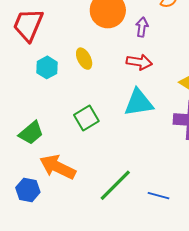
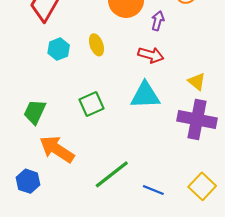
green trapezoid: (31, 133) -> (35, 112), turned 148
blue hexagon: (28, 190) -> (28, 181), moved

